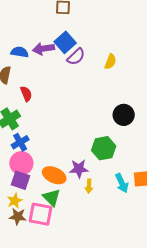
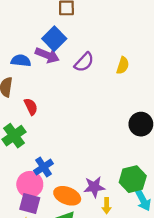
blue square: (65, 42) -> (54, 39), moved
purple arrow: (43, 49) -> (47, 55), turned -145
blue cross: (20, 142) -> (44, 167), moved
green hexagon: (104, 148) -> (133, 179), moved

